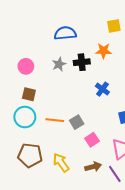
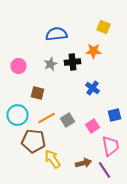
yellow square: (114, 26) -> (104, 27), turned 32
brown square: (29, 94) -> (38, 93), moved
orange line: (55, 120) -> (46, 118), turned -36
pink square: (92, 140) -> (92, 126), moved
brown pentagon: (30, 155) -> (34, 141), moved

